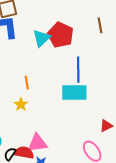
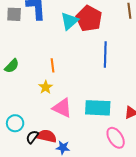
cyan rectangle: (74, 92) -> (98, 108), moved
pink triangle: (37, 143) -> (62, 108), moved, turned 30

